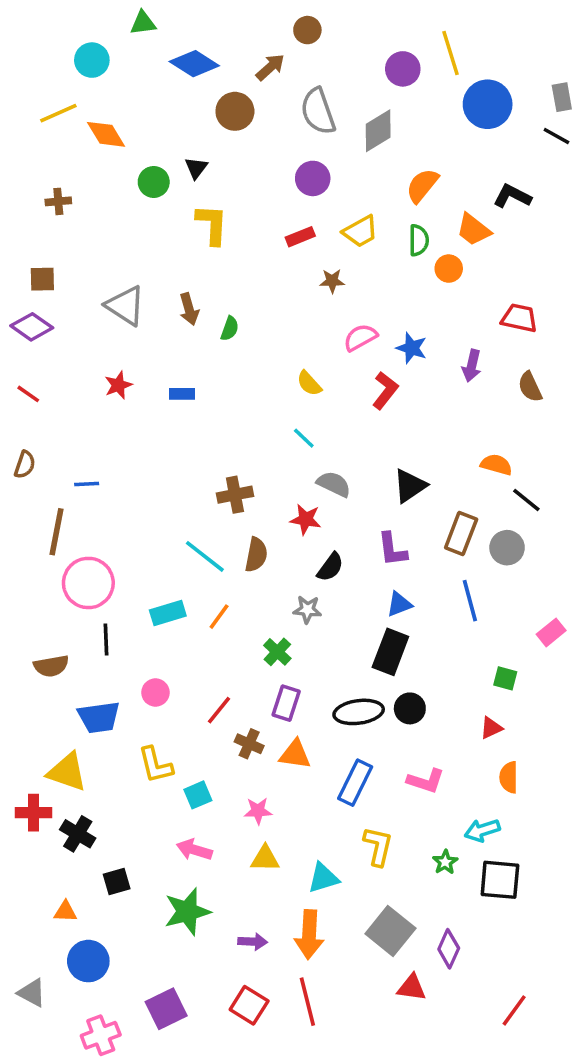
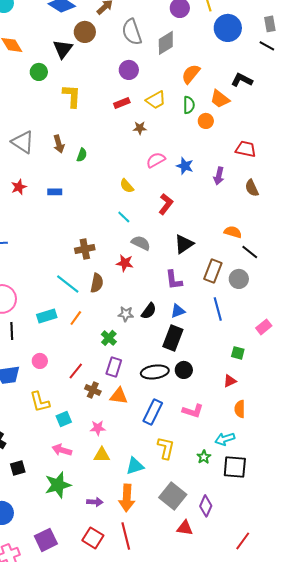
black triangle: (196, 168) -> (63, 49), moved, size x1.5
red L-shape: (385, 390) -> (166, 204), moved
black semicircle: (330, 567) -> (149, 311), moved

